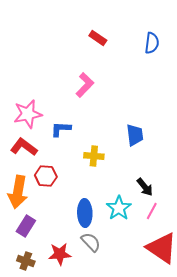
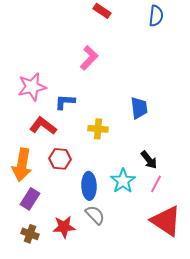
red L-shape: (24, 147) -> (43, 126), moved
red hexagon: (46, 176) -> (60, 159), moved

